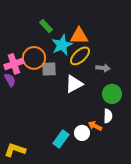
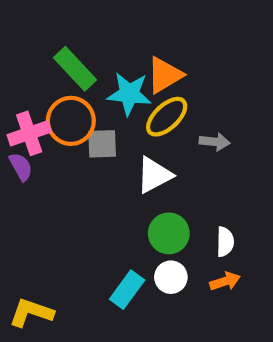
green rectangle: (46, 26) -> (75, 69), moved, size x1.5
orange triangle: (79, 36) -> (165, 75), turned -30
cyan star: (62, 45) -> (129, 94), turned 30
green circle: (112, 94) -> (169, 233), moved
orange arrow: (95, 126) -> (225, 281), moved, turned 136

